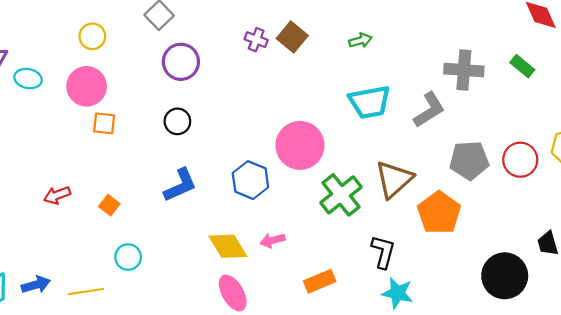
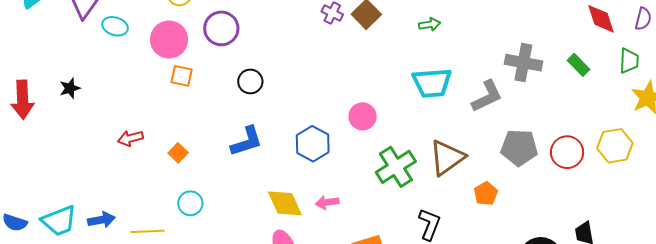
purple circle: (181, 62) -> (221, 28), moved
pink circle: (300, 145) -> (363, 116), size x0.6
orange pentagon: (439, 213) -> (486, 194), size x0.6

